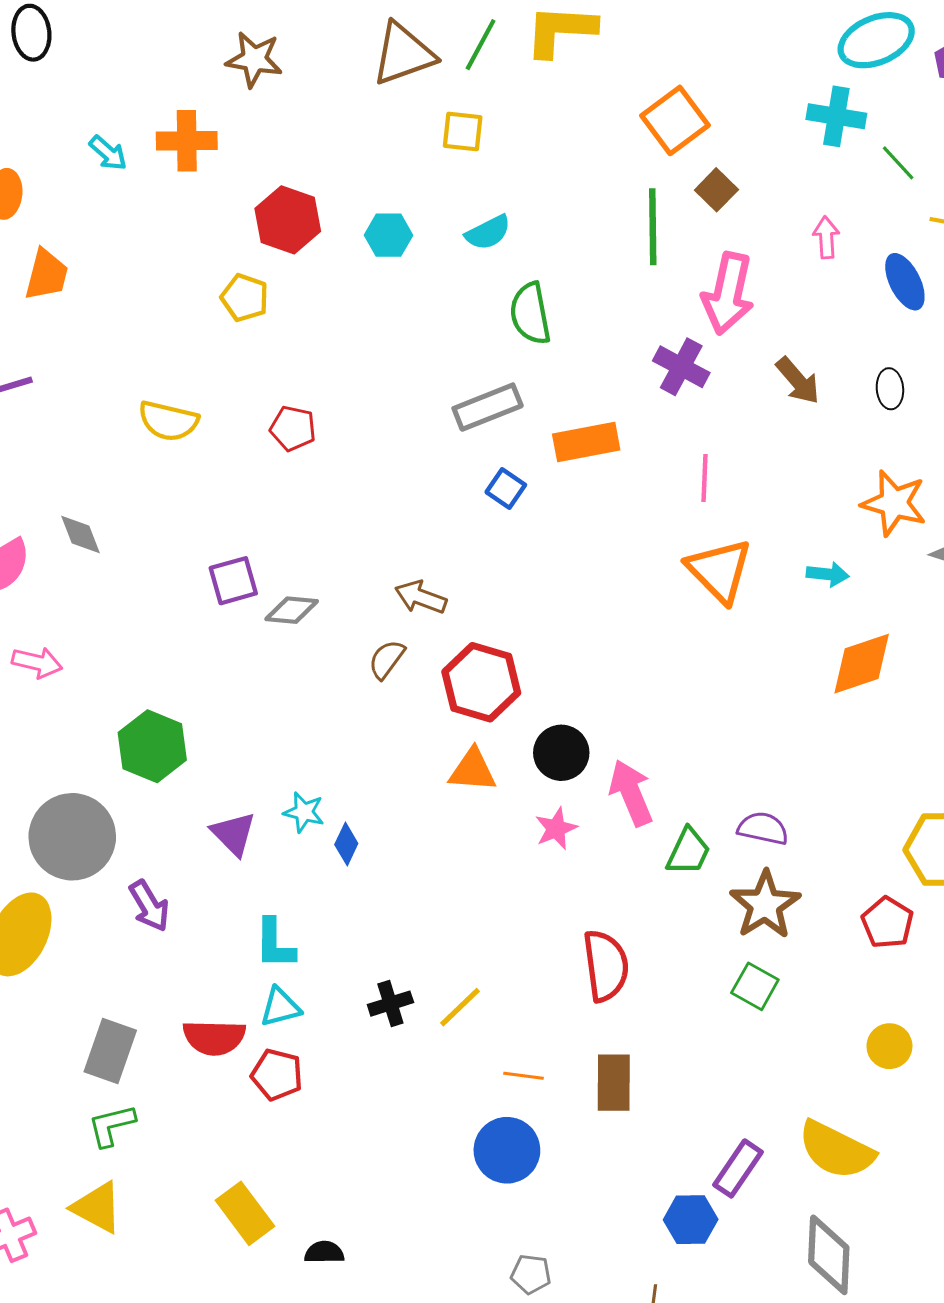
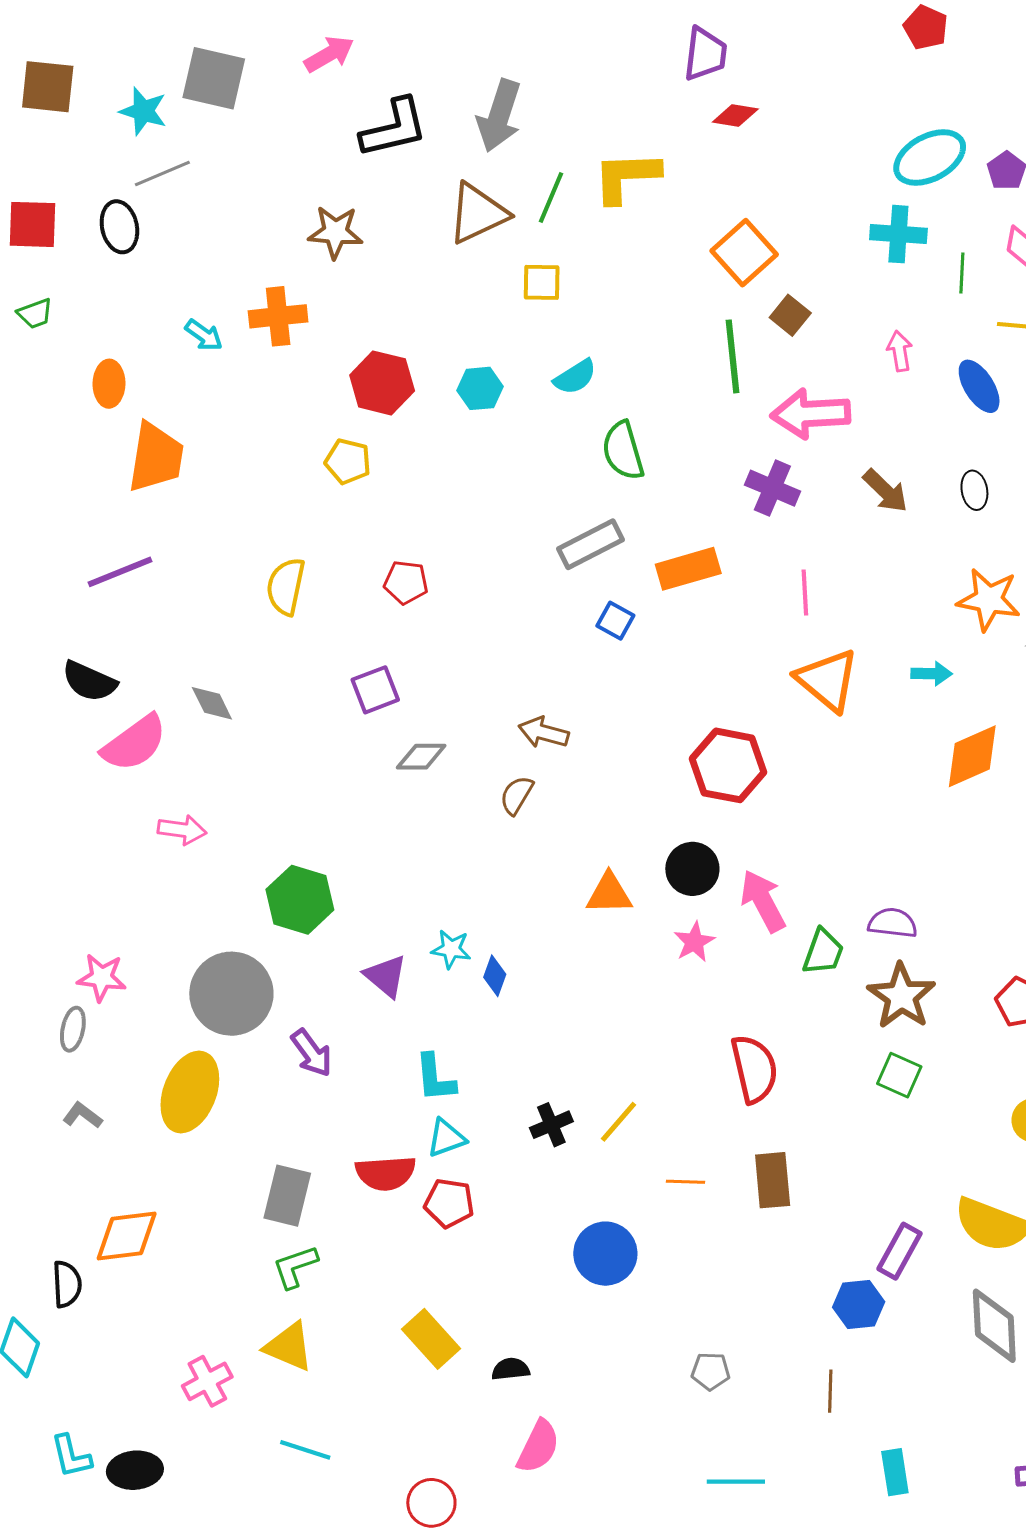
green line: (898, 163) -> (962, 273), turned 51
orange trapezoid: (47, 275) -> (156, 457), size x1.4
pink arrow: (728, 294) -> (811, 414), turned 80
yellow semicircle: (168, 421) -> (286, 586), turned 94
purple square: (233, 581) -> (375, 690), moved
red hexagon: (481, 682) -> (728, 765), moved
blue circle: (507, 1150) -> (605, 1254), moved

